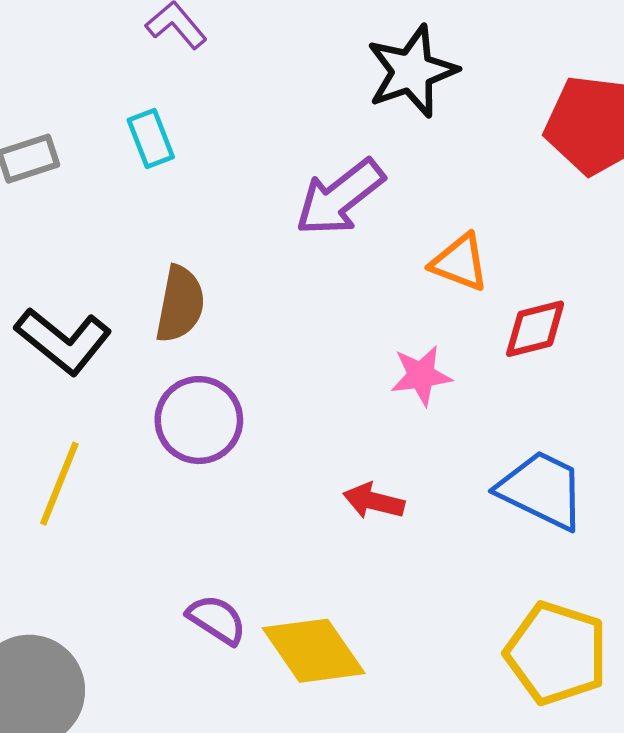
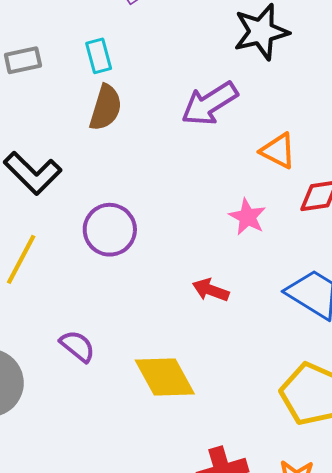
brown semicircle: (180, 304) -> (106, 108), moved
pink star: (421, 375) -> (247, 217), turned 30
purple semicircle: (217, 620) -> (77, 346), moved

